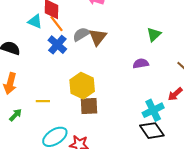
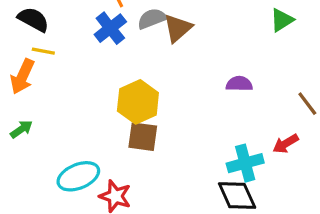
green triangle: (154, 34) -> (282, 20), moved
yellow line: (43, 101) -> (43, 51), moved

